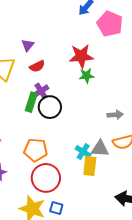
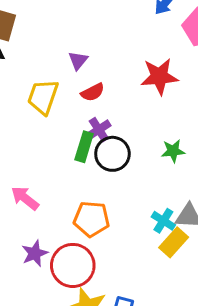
green star: (87, 76) -> (173, 151), moved
yellow rectangle: (90, 166) -> (174, 242), turned 36
red circle: (46, 178) -> (73, 265), moved

